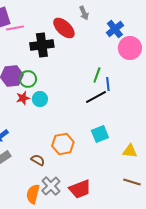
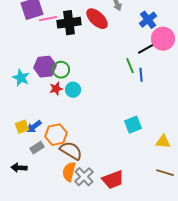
black cross: (42, 45) -> (69, 23), moved
green line: (97, 75) -> (130, 66), turned -42
black line: (96, 97) -> (148, 48), moved
orange hexagon: (63, 144) -> (56, 135), moved
brown semicircle: (38, 160) -> (71, 151), size x1.6
orange semicircle: (33, 194) -> (69, 172), moved

